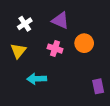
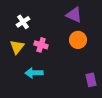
purple triangle: (60, 21) -> (74, 15), moved
pink cross: (55, 49) -> (41, 45), moved

